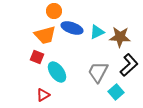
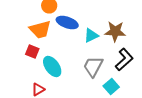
cyan triangle: (97, 32) -> (91, 36), moved

